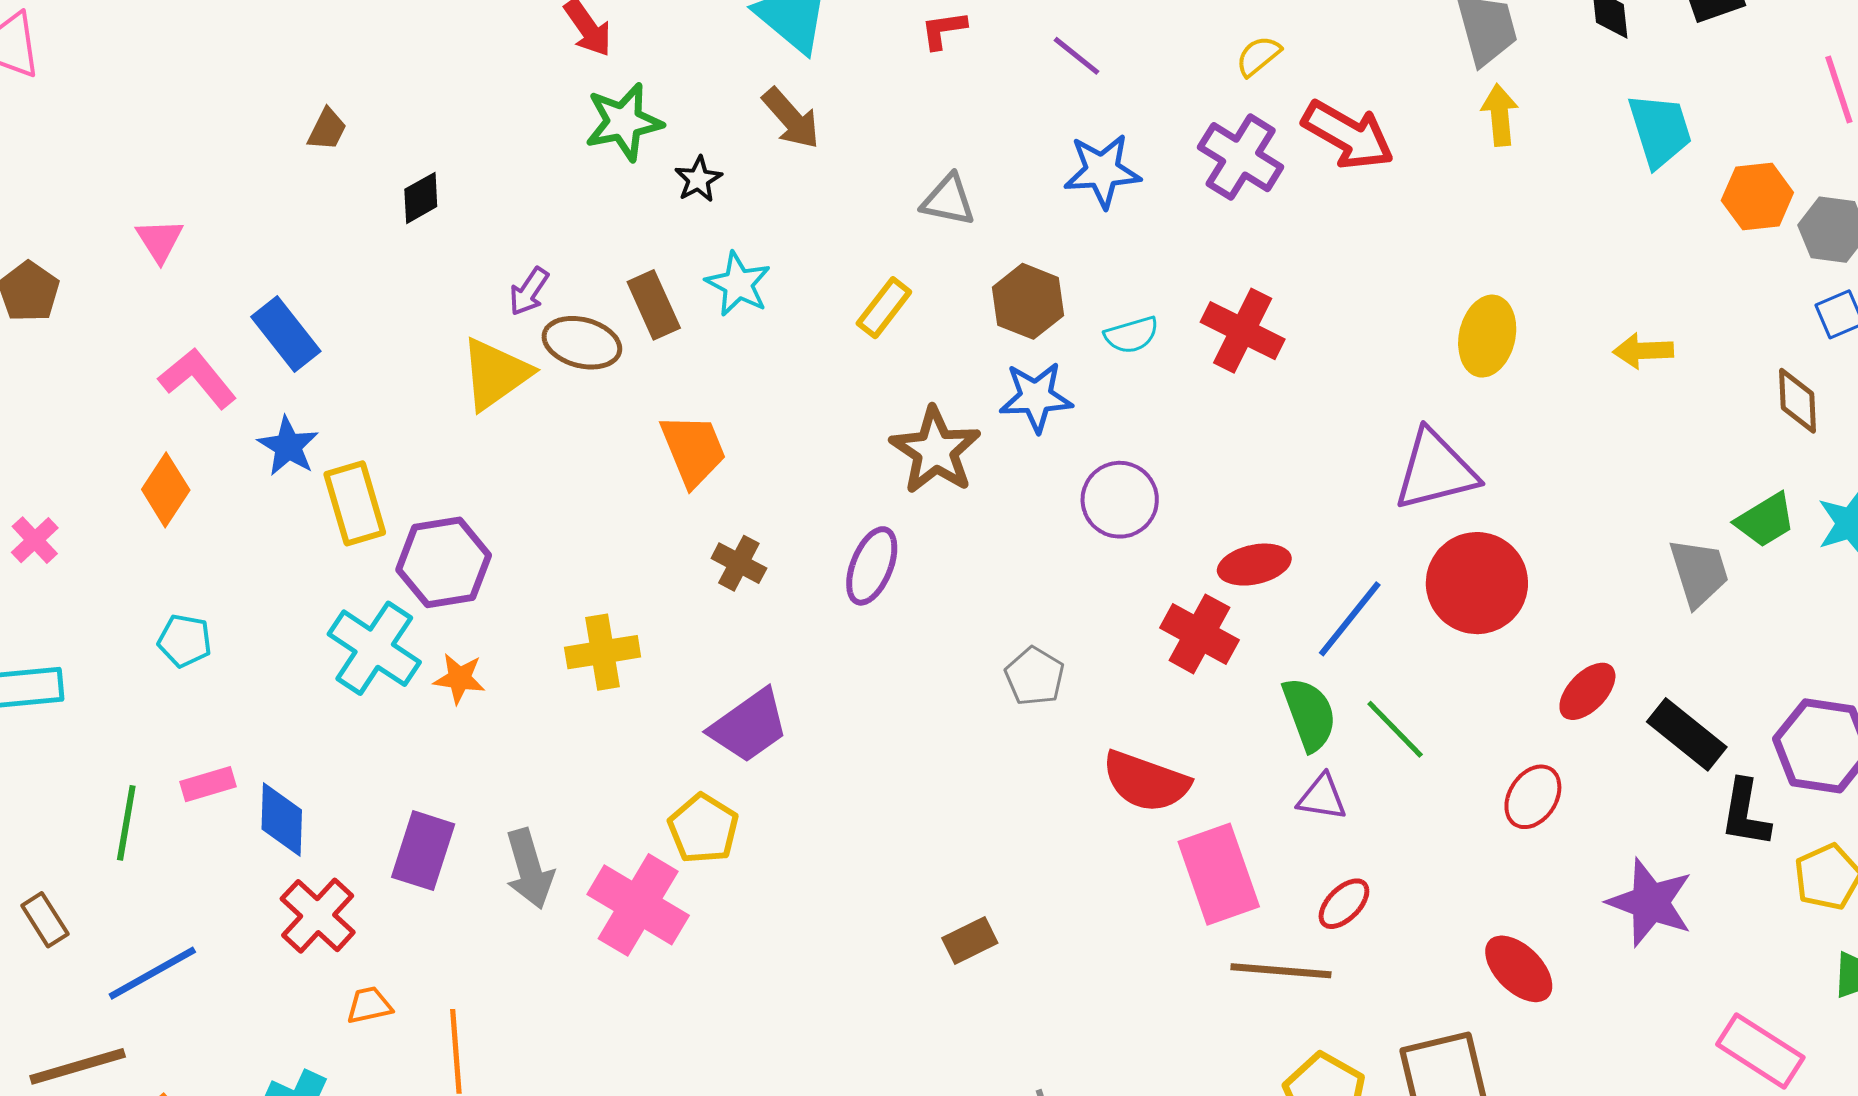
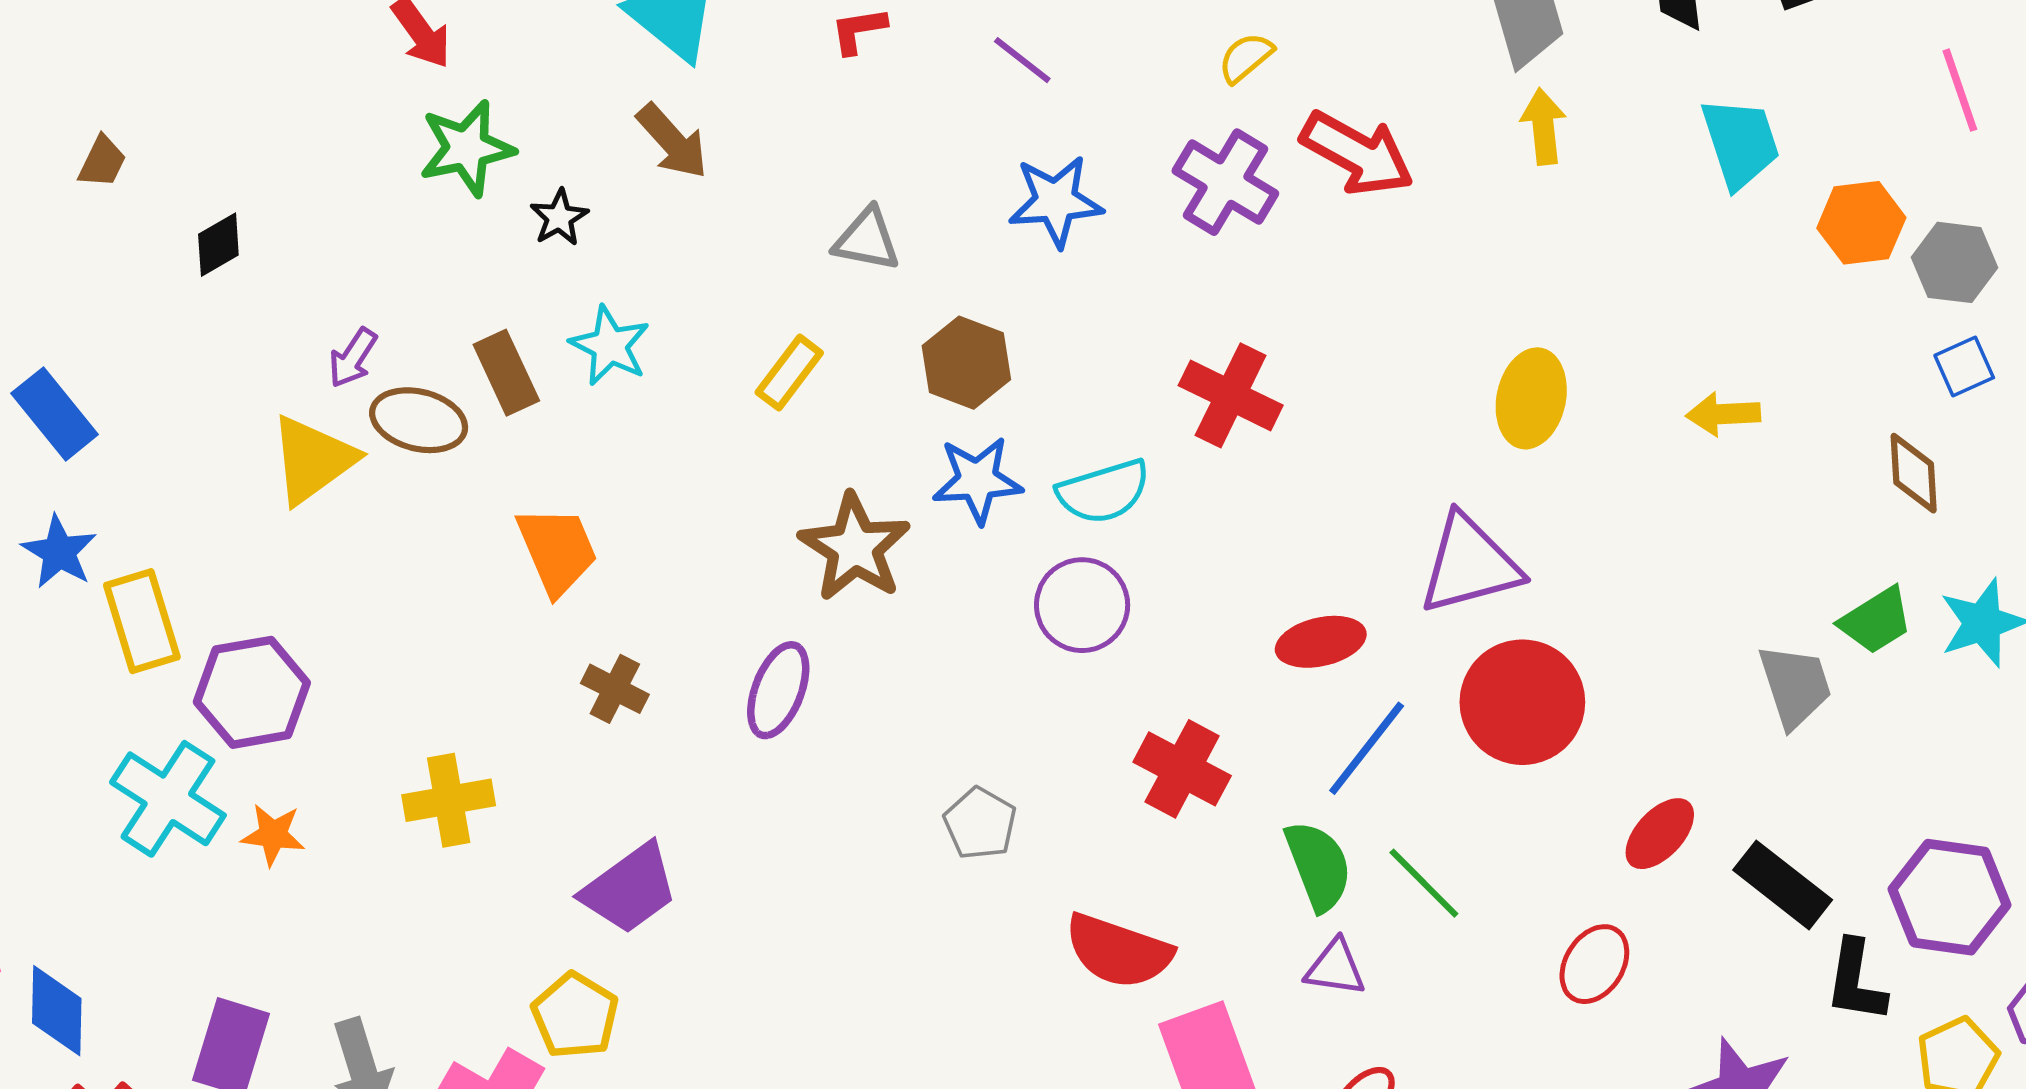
cyan semicircle: (1132, 335) -> (1103, 492), moved, size x1.4
red ellipse: (1254, 565) -> (1321, 642), moved

